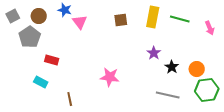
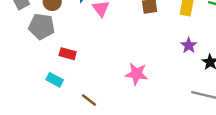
gray pentagon: (30, 37) -> (42, 26), turned -30
brown line: (70, 99) -> (89, 100), turned -40

